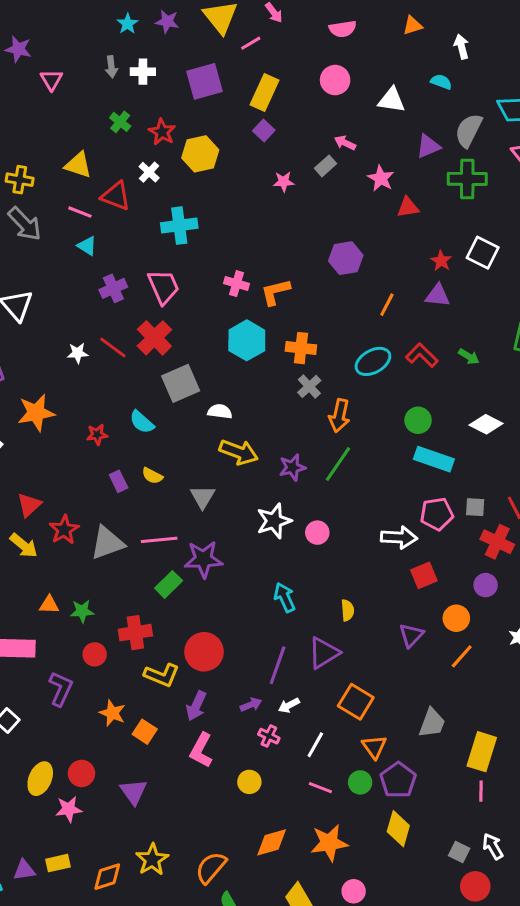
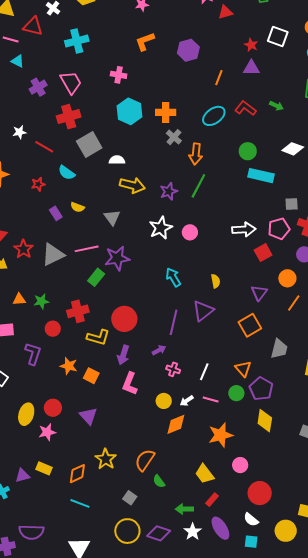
orange L-shape: (275, 292) -> (145, 41), moved
red cross: (154, 338) -> (69, 117), turned 35
red line: (113, 347) -> (44, 147), moved
pink pentagon: (437, 514) -> (279, 229), moved
orange square: (356, 702) -> (250, 325), moved, turned 35
white arrow: (289, 705) -> (187, 401), moved
orange diamond: (272, 842) -> (176, 424), moved
yellow rectangle: (58, 863) -> (44, 468), turned 42

